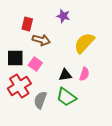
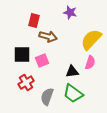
pink square: (35, 64) -> (42, 61), turned 32
pink semicircle: (84, 74) -> (90, 63), moved
red cross: (19, 86) -> (26, 83), size x0.7

